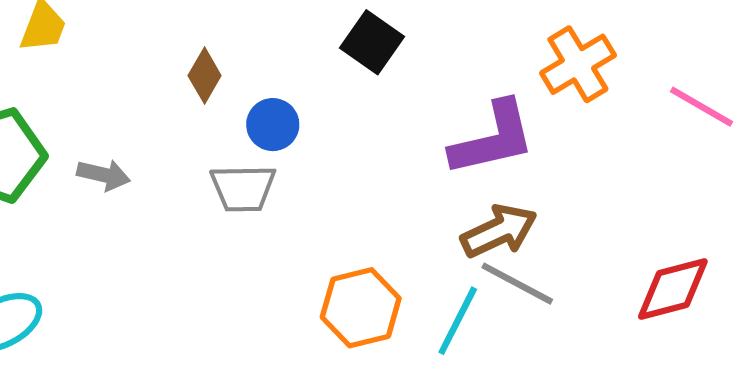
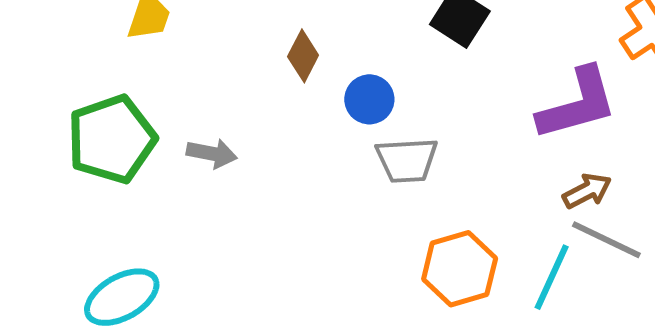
gray trapezoid: (243, 188) -> (407, 160), moved
brown arrow: (499, 231) -> (587, 191), size x0.7

